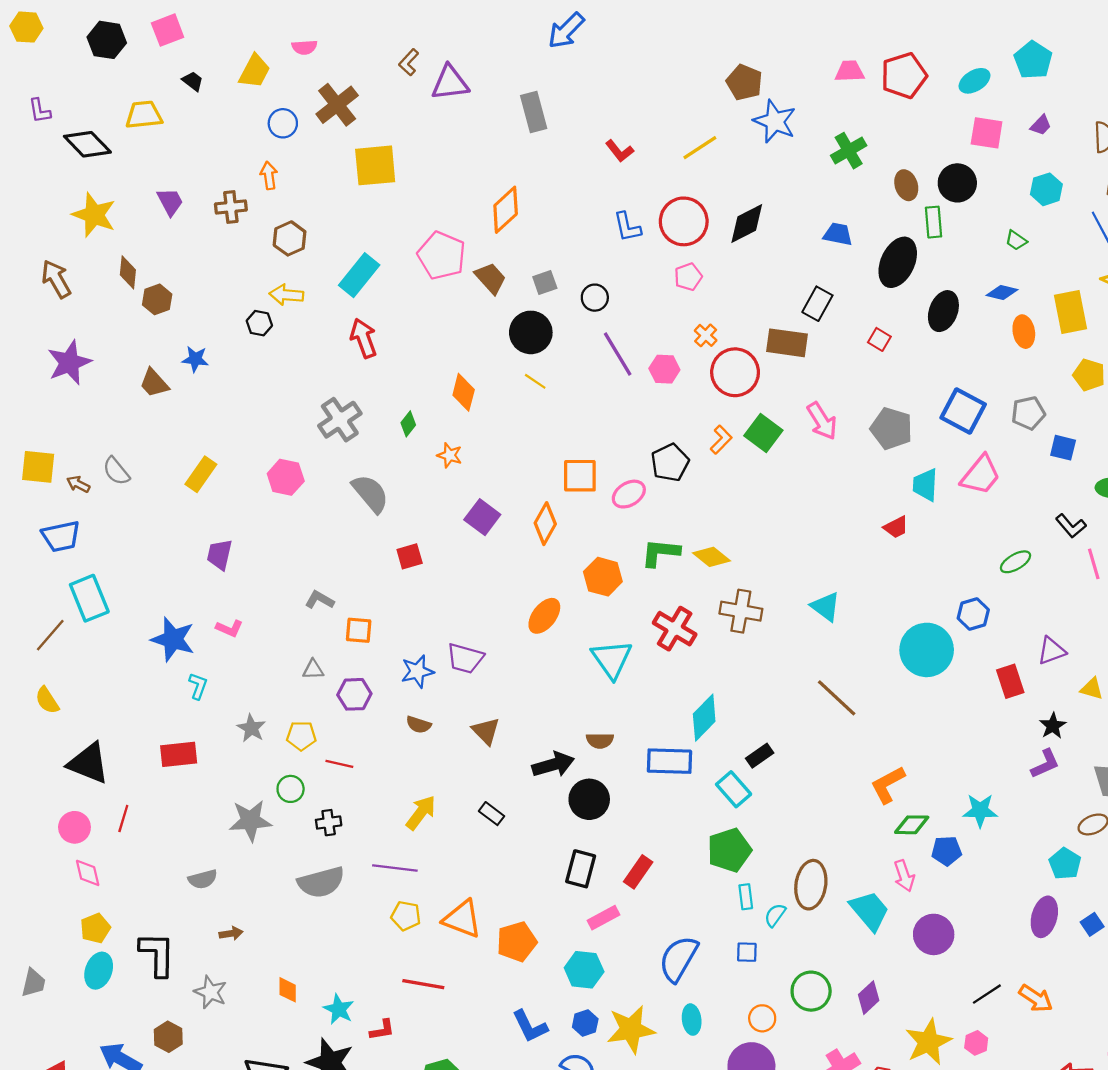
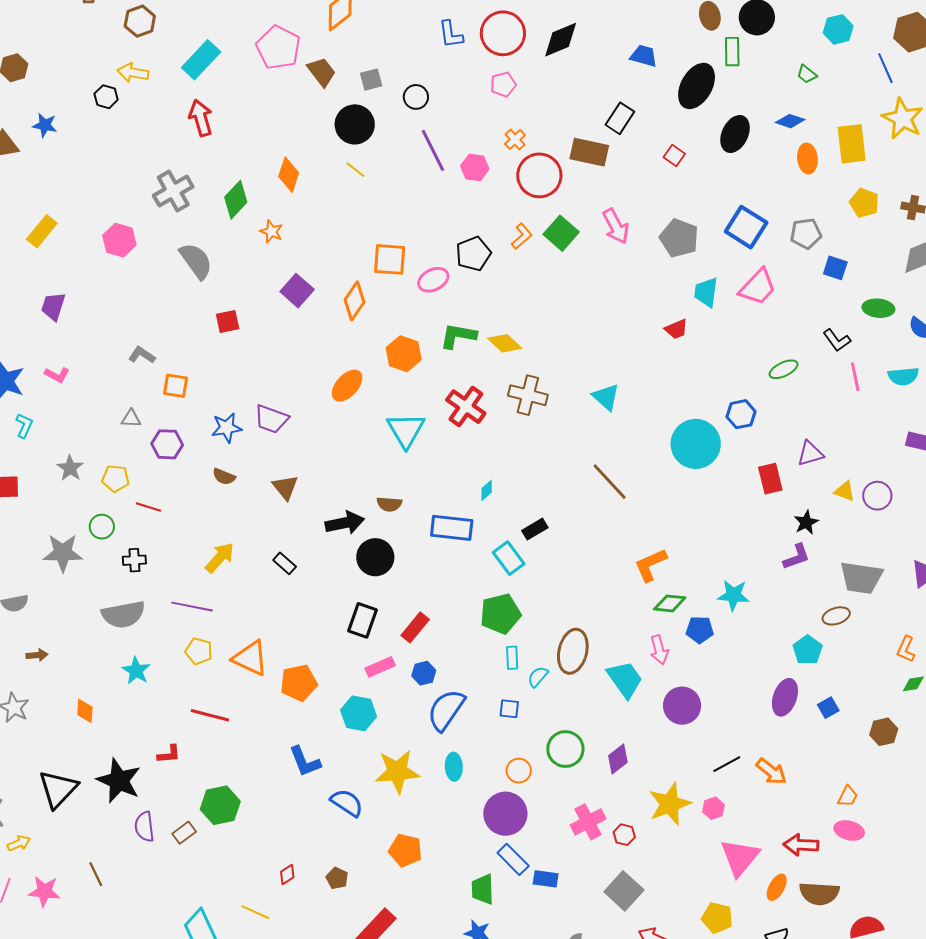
green diamond: (408, 424) -> (236, 200), size x1.6
cyan diamond: (704, 718) -> (487, 490), size x0.5
cyan star: (339, 1009) -> (136, 671), moved
blue hexagon: (585, 1023) -> (424, 673), moved

